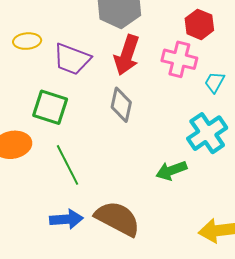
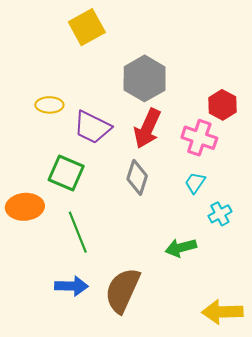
cyan trapezoid: (215, 82) -> (195, 183), moved
cyan cross: (207, 133) -> (220, 214), size x0.6
brown semicircle: (118, 219) -> (122, 290), turned -99

